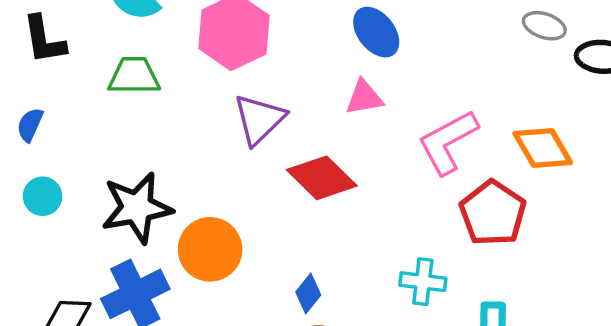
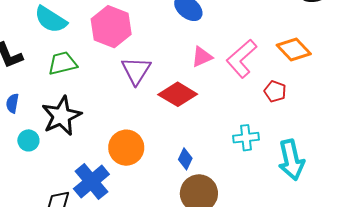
pink triangle: (364, 97) -> (202, 57), moved
black star: (137, 208) -> (61, 116), moved
red pentagon: (493, 213) -> (275, 91), size x0.6

